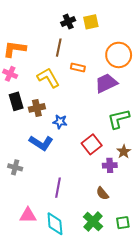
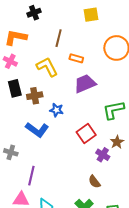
black cross: (68, 22) -> (34, 13), moved
purple trapezoid: (106, 83) -> (85, 83), moved
purple cross: (110, 165) -> (103, 155), turned 32
purple line: (58, 188) -> (31, 176), moved

